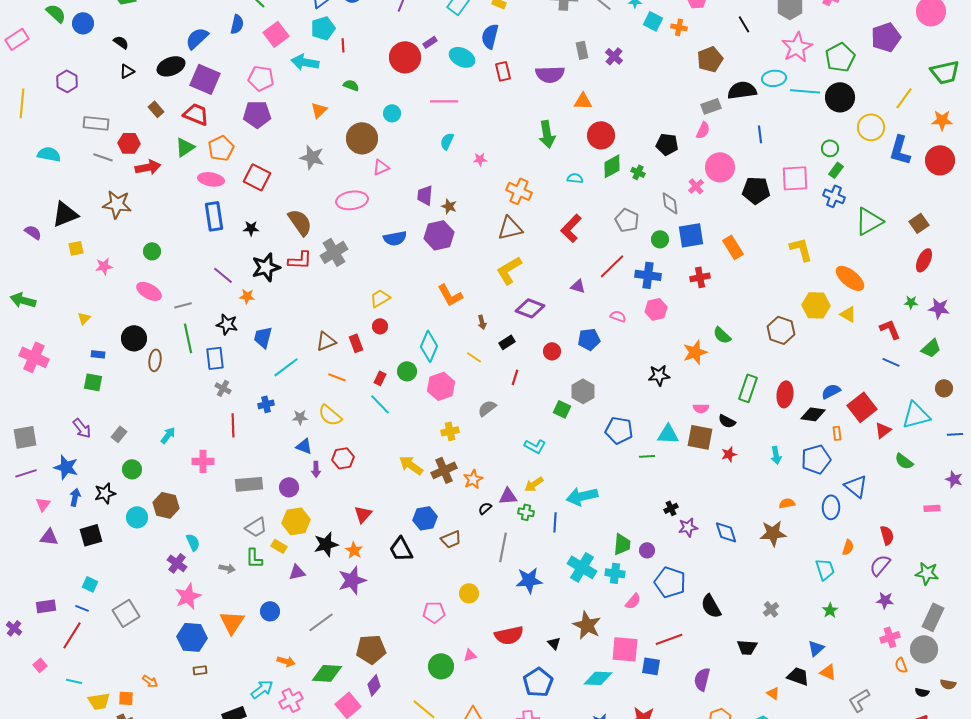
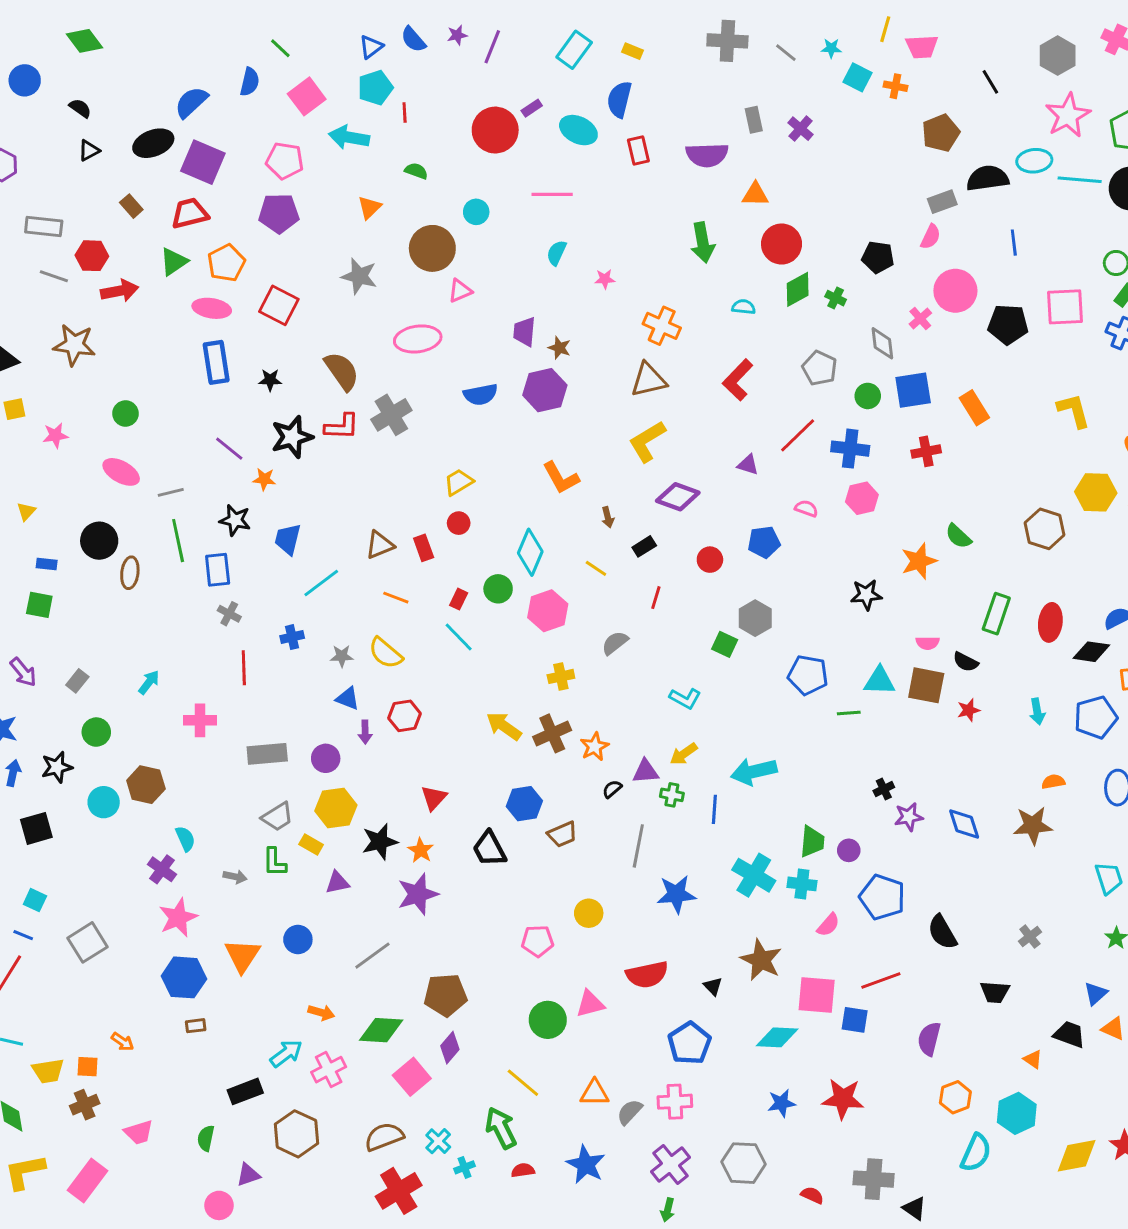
red trapezoid: (196, 114) -> (190, 213), turned -36
pink triangle: (470, 655) -> (590, 1004), size x1.5

